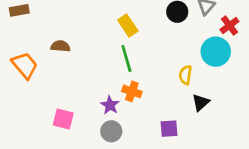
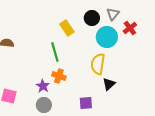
yellow rectangle: (128, 26) -> (67, 28), moved
cyan circle: (216, 52) -> (107, 37), moved
yellow semicircle: (185, 75) -> (98, 64), size x1.5

